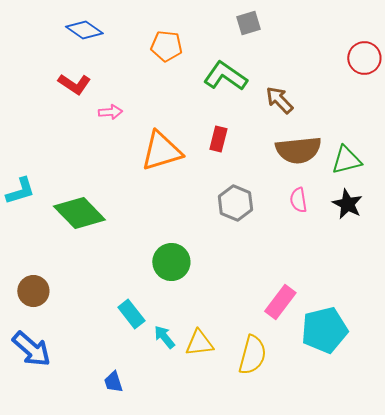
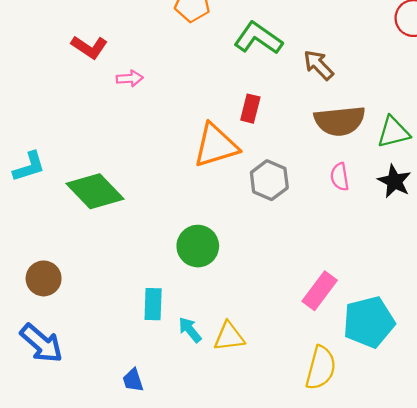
orange triangle: (161, 151) -> (216, 145), moved
cyan rectangle: (131, 314) -> (153, 304), turned 40
yellow semicircle: (252, 355) -> (321, 368), moved

